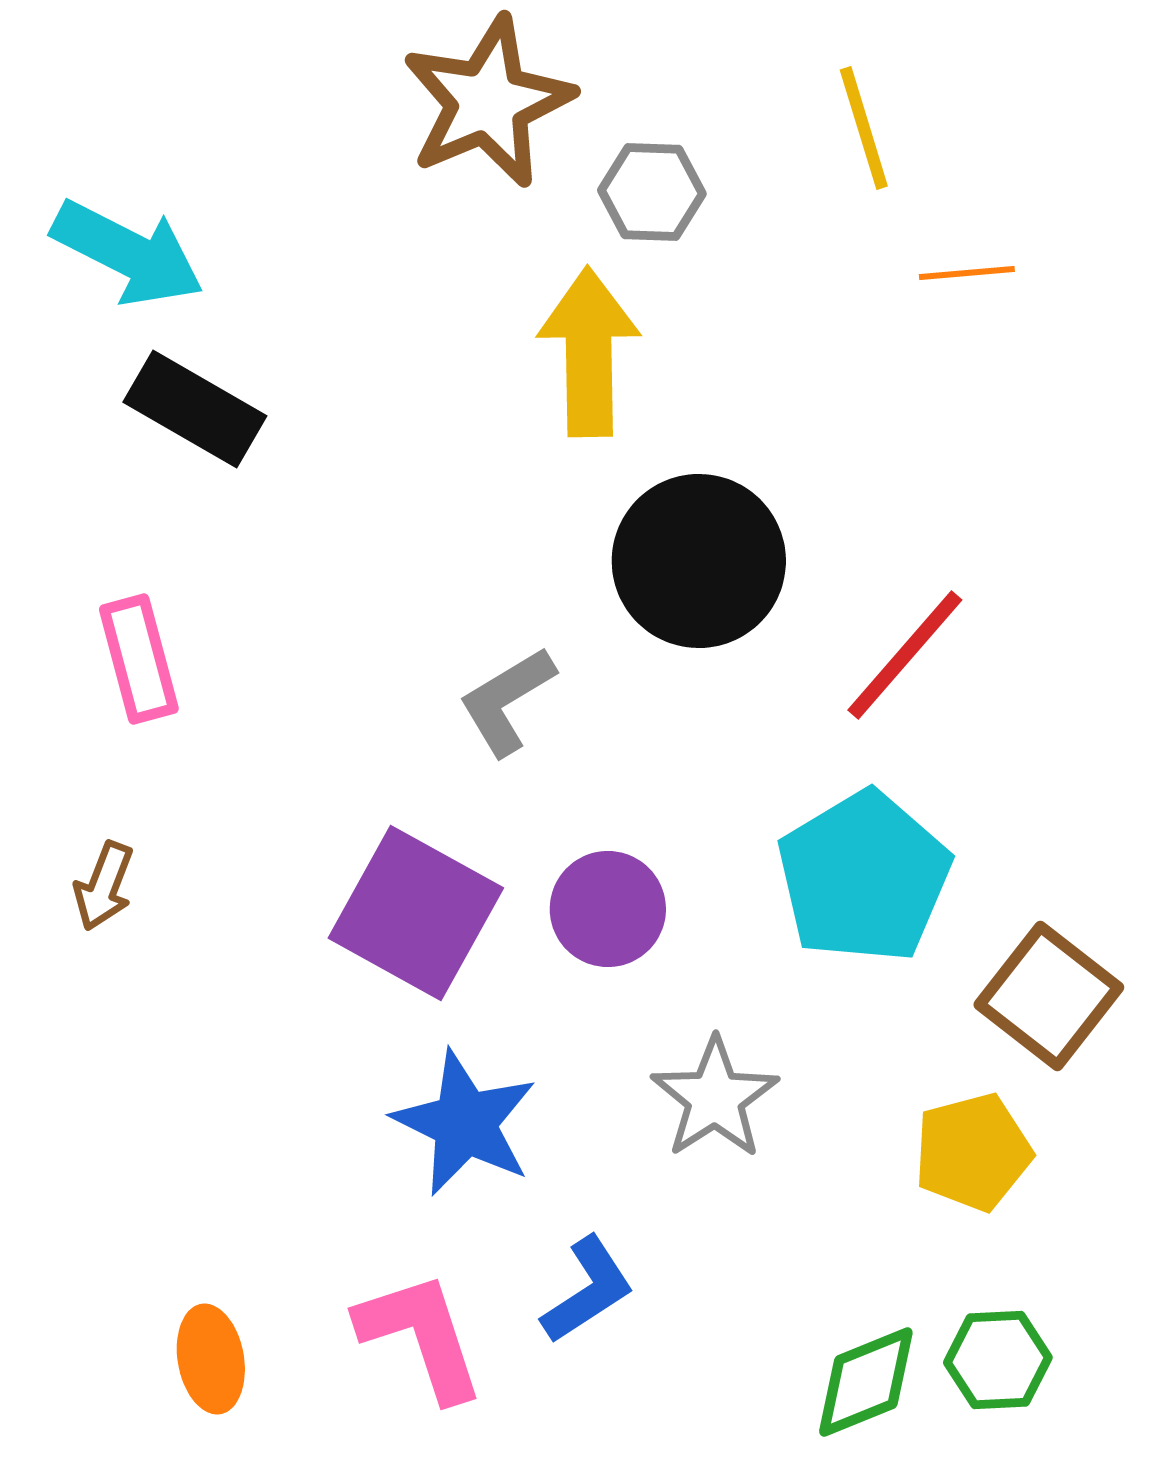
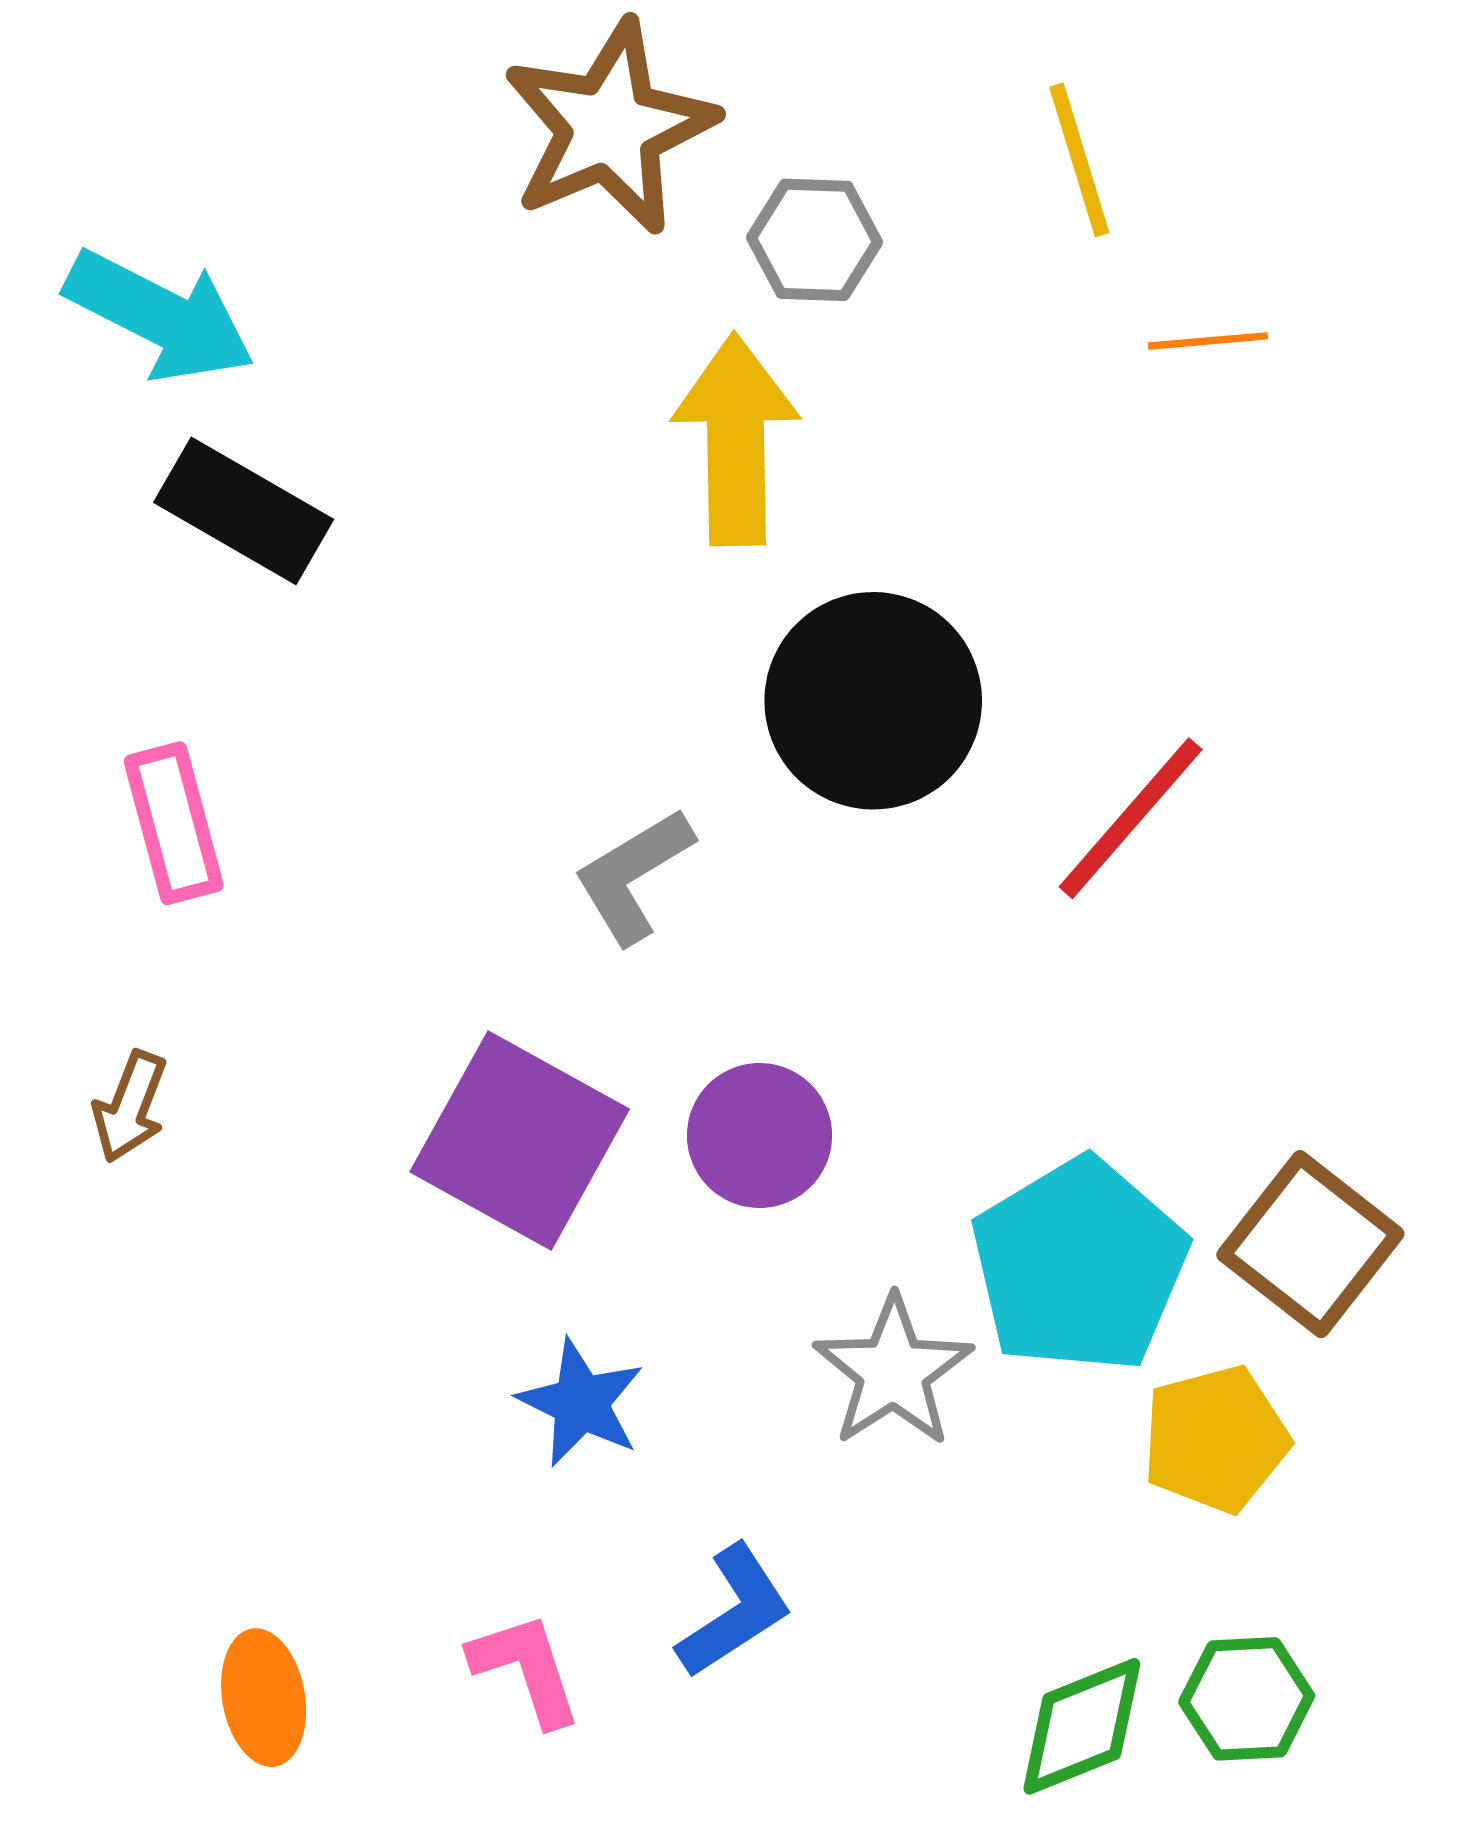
cyan pentagon: (864, 877) -> (1079, 1265), moved
blue star: (465, 1123) -> (581, 1403), size x0.7
pink L-shape: (421, 1336) -> (526, 1669), size x0.7

